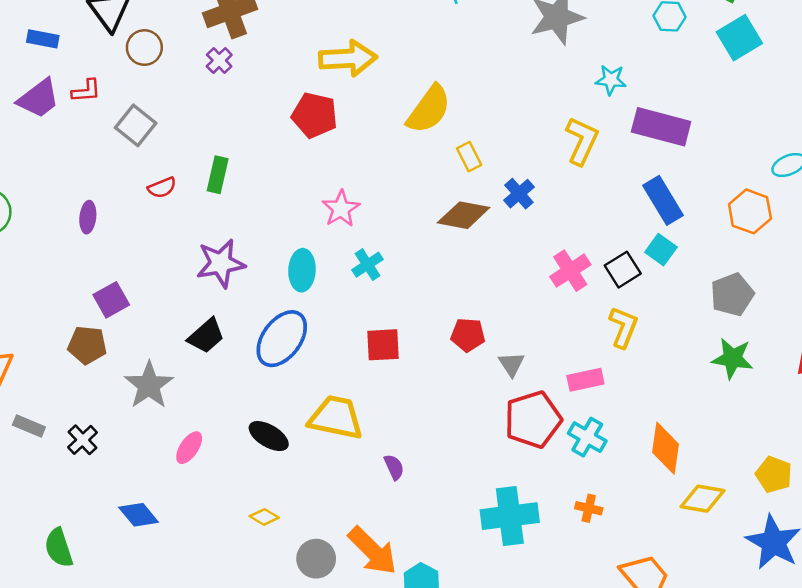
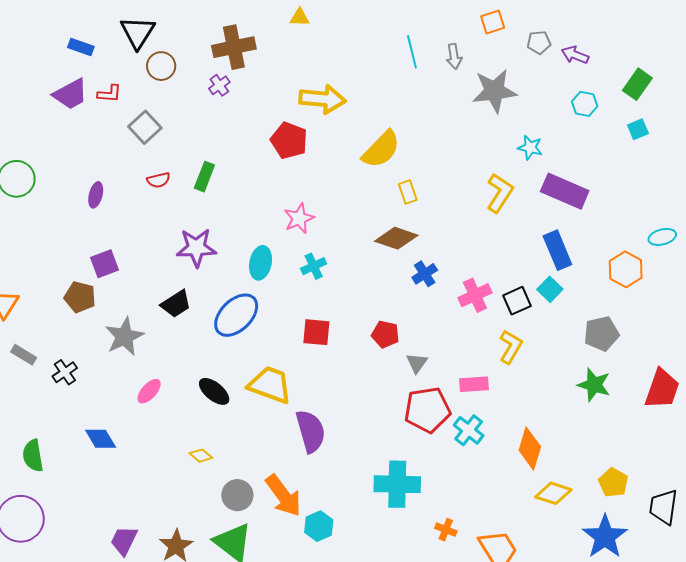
cyan square: (739, 38) -> (638, 129), size x0.6
blue cross: (519, 194) -> (425, 274), moved
purple semicircle: (394, 467) -> (311, 431), size x2.0
orange cross: (589, 508) -> (446, 530), moved

